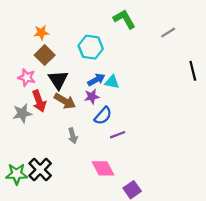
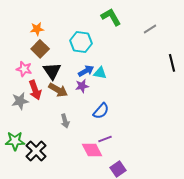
blue semicircle: (103, 116) -> (101, 111), moved
purple line: (118, 135) -> (105, 139), moved
green star: (17, 174) -> (15, 141), moved

